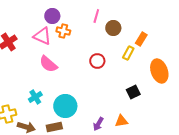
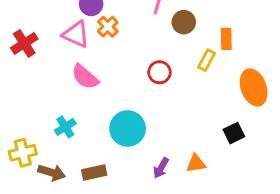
orange cross: (63, 31) -> (108, 27), turned 32
orange rectangle: (141, 39) -> (226, 39), turned -32
black square: (133, 92) -> (234, 133), moved
cyan circle: (65, 106) -> (128, 128), moved

